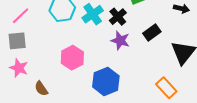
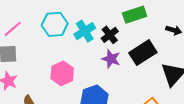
black rectangle: (152, 32) -> (143, 53), size x1.5

